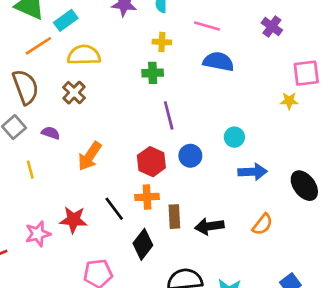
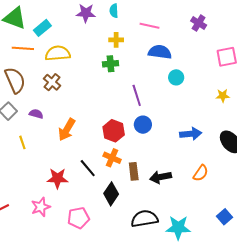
orange line: (38, 46) -> (23, 48), turned 40
yellow star: (289, 101) -> (223, 96), moved
purple line: (169, 115) -> (137, 95), moved
cyan circle: (234, 137) -> (176, 77), moved
orange cross: (147, 197) -> (112, 158), turned 30
pink star: (38, 234) -> (41, 207), moved

